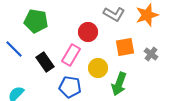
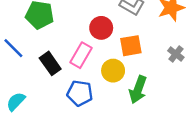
orange square: (125, 47) -> (131, 46), moved

